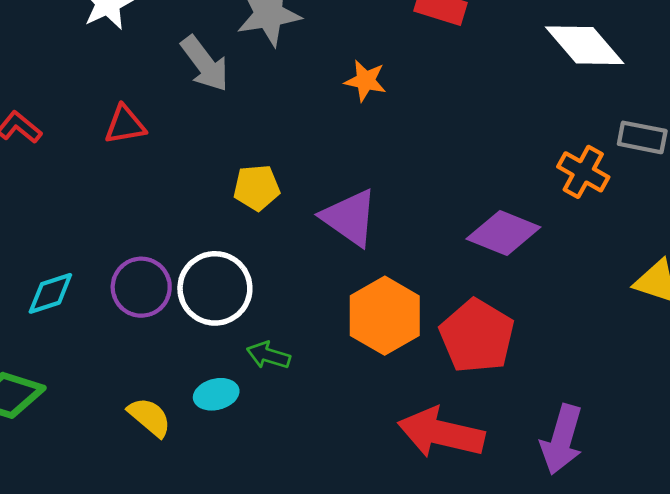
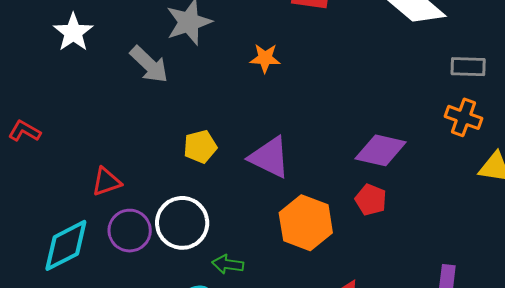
red triangle: (125, 125) -> (106, 182), moved
orange cross: (583, 172) -> (463, 117), moved
cyan diamond: (50, 293) -> (66, 245), size x1.5
red pentagon: (477, 336) -> (371, 200), moved, size x0.6

